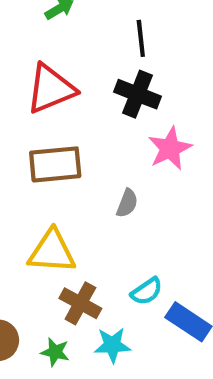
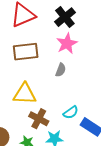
black cross: (138, 94) -> (65, 17), turned 30
pink star: (170, 148) -> (67, 43), moved

